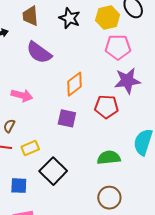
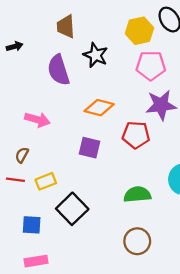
brown trapezoid: (30, 16) -> (66, 27), moved
black star: (70, 18) -> (96, 55), moved
purple semicircle: (39, 53) -> (59, 70), turned 36
orange diamond: (74, 84) -> (99, 108), turned 50

